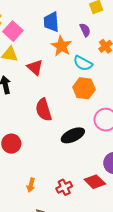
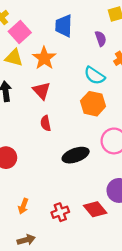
orange star: (61, 46) -> (44, 58), moved
red triangle: (35, 67) -> (42, 91), moved
red semicircle: (44, 110) -> (46, 123), size x0.6

